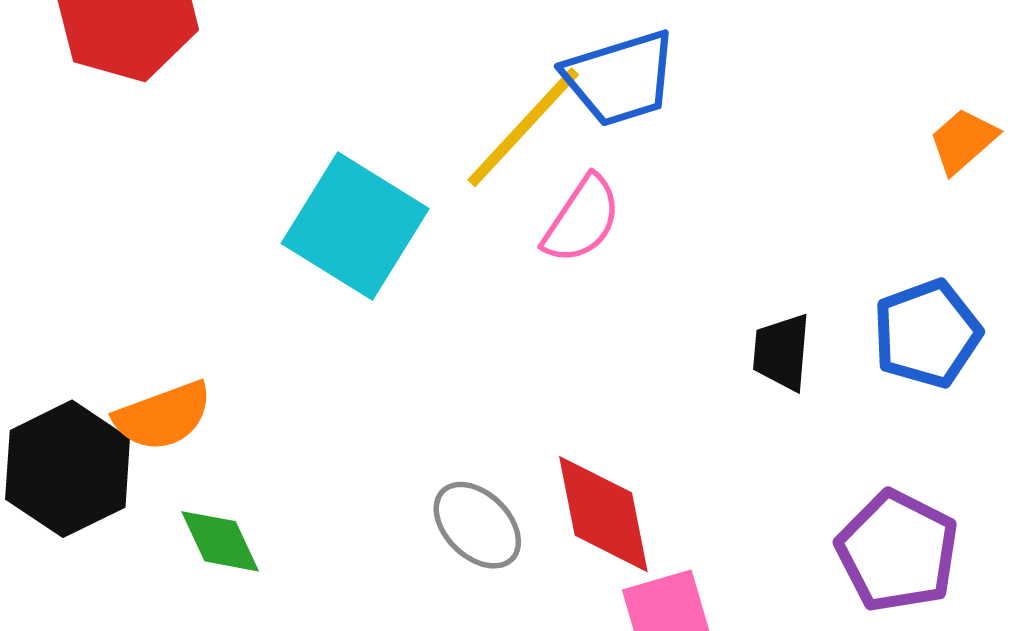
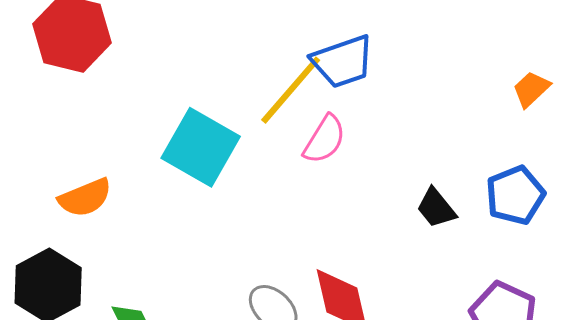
black trapezoid: (782, 352) -> (436, 208), turned -42
orange semicircle: (163, 416) -> (85, 198), moved

